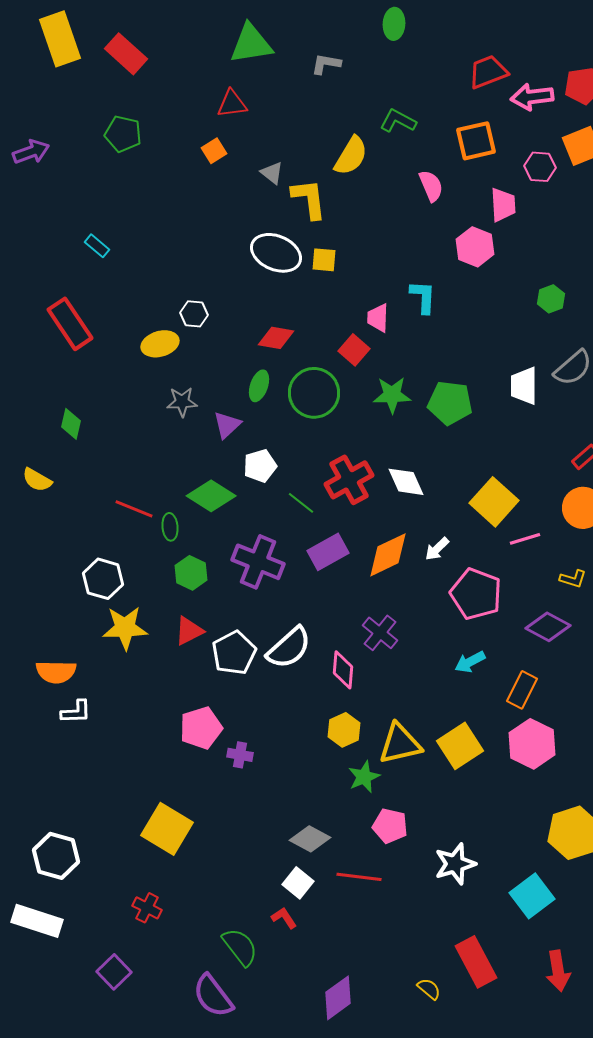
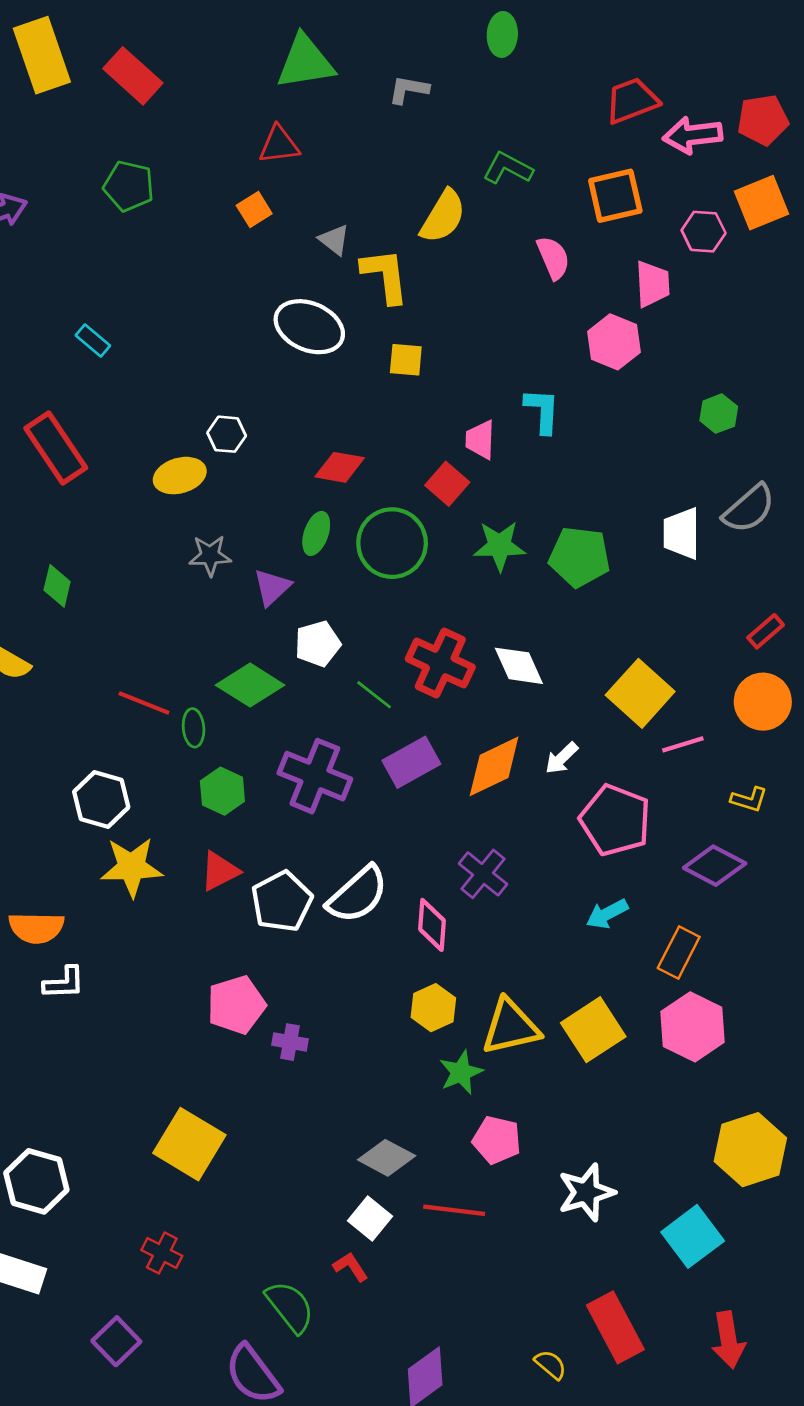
white ellipse: (276, 253) -> (309, 327), moved
red cross: (349, 480) -> (440, 663), turned -36

